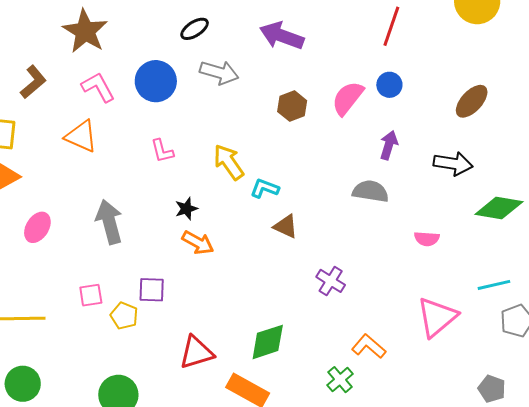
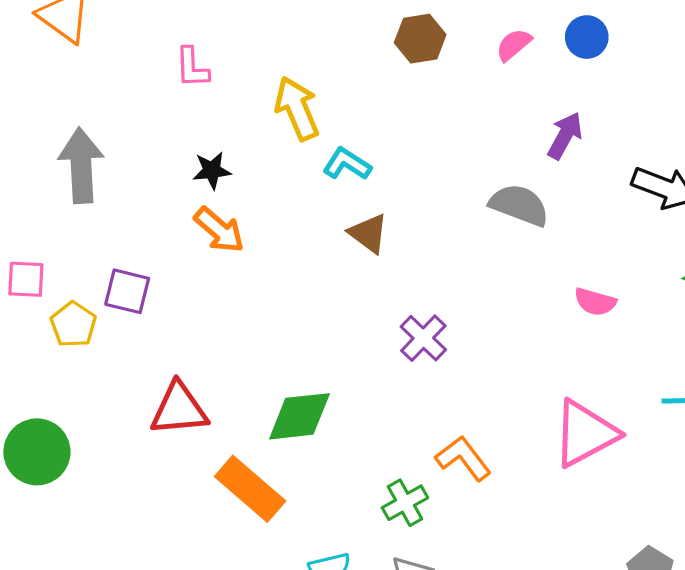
pink semicircle: (348, 98) -> (514, 45), size x0.6

